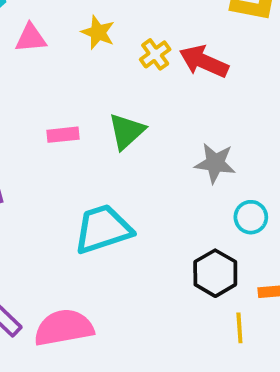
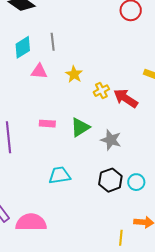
gray star: (215, 163) -> (111, 140), moved
cyan trapezoid: (103, 229) -> (60, 175), size x0.7
black hexagon: (215, 273) -> (110, 180), moved

